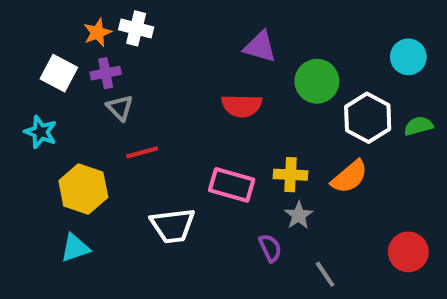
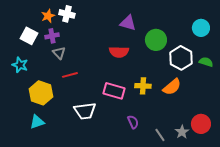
green semicircle: (418, 126) -> (206, 62), turned 32
gray star: (299, 215) -> (182, 132), moved

